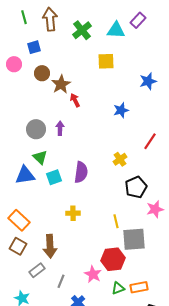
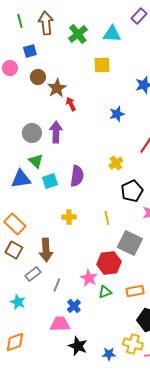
purple rectangle: (138, 20) -> (139, 16), moved
purple arrow: (60, 128) -> (56, 132), size x1.5
yellow line: (116, 221) -> (107, 218), moved
gray square: (134, 239) -> (130, 243), turned 30
green triangle: (118, 288) -> (105, 292), moved

